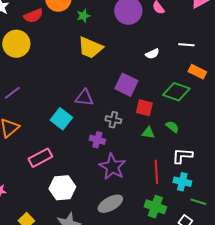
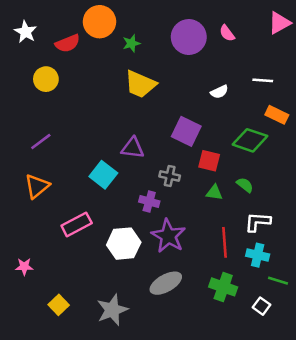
yellow circle: (16, 44) -> (46, 79), size x0.7
white hexagon: (62, 188) -> (124, 244), moved

